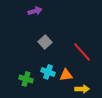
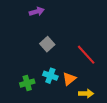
orange triangle: (66, 75) -> (69, 79), turned -32
green cross: (26, 79) -> (27, 83), turned -32

